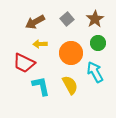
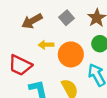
yellow arrow: (40, 44) -> (46, 45), moved

